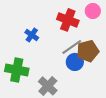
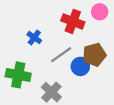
gray line: (72, 47) -> (61, 55), moved

